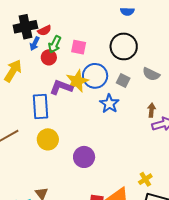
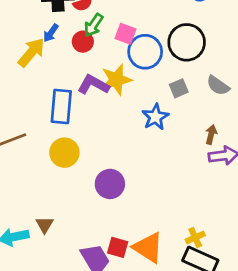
blue arrow: (35, 44) -> (51, 33), moved
blue circle: (95, 76) -> (145, 52), moved
gray square: (123, 81) -> (179, 88), turned 32
yellow cross: (145, 179) -> (195, 238), moved

